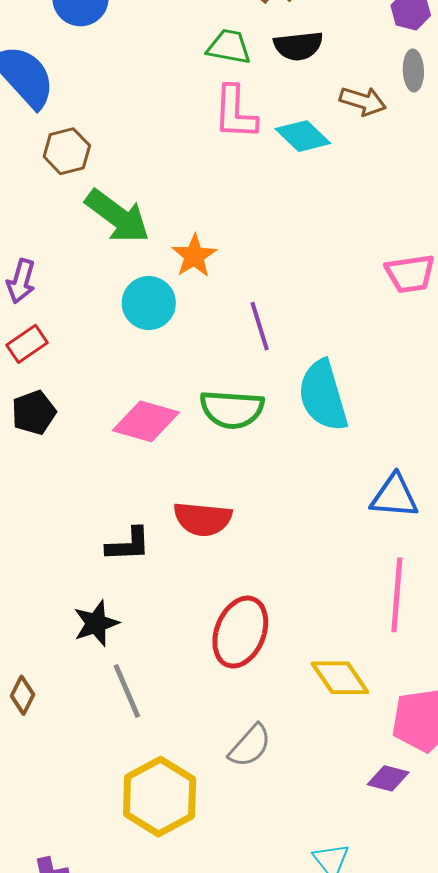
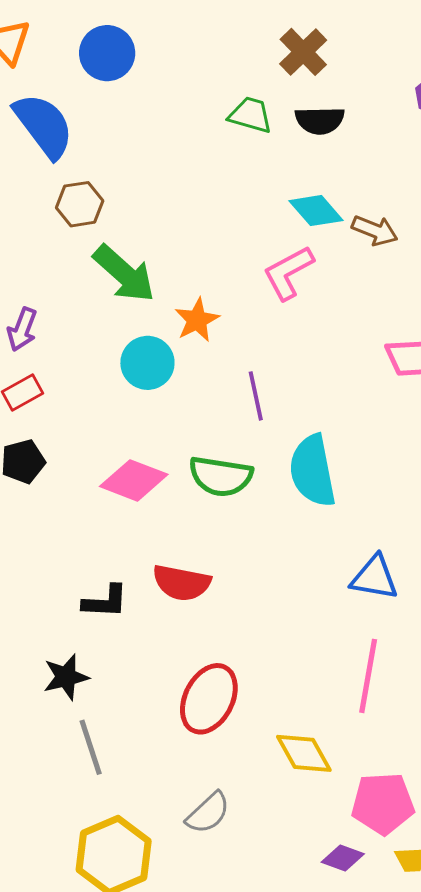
brown arrow: (363, 101) -> (375, 230), moved
pink L-shape: (235, 112) -> (288, 273), moved, turned 54

